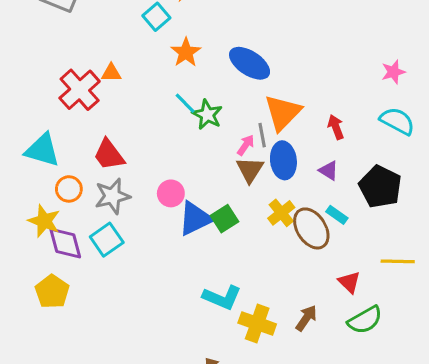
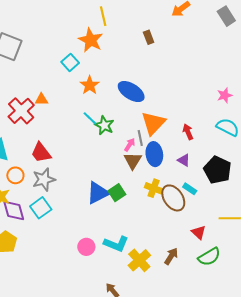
pink circle: (171, 193) -> (86, 247), moved
yellow cross: (281, 213) -> (154, 188), turned -30
yellow cross: (257, 324) -> (139, 260), turned 30

